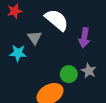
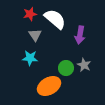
red star: (15, 11) -> (30, 14), moved
cyan star: (18, 53) -> (30, 58), moved

